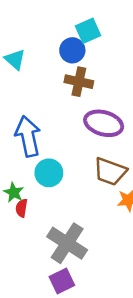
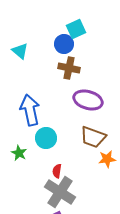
red semicircle: (21, 208) -> (57, 171), moved

